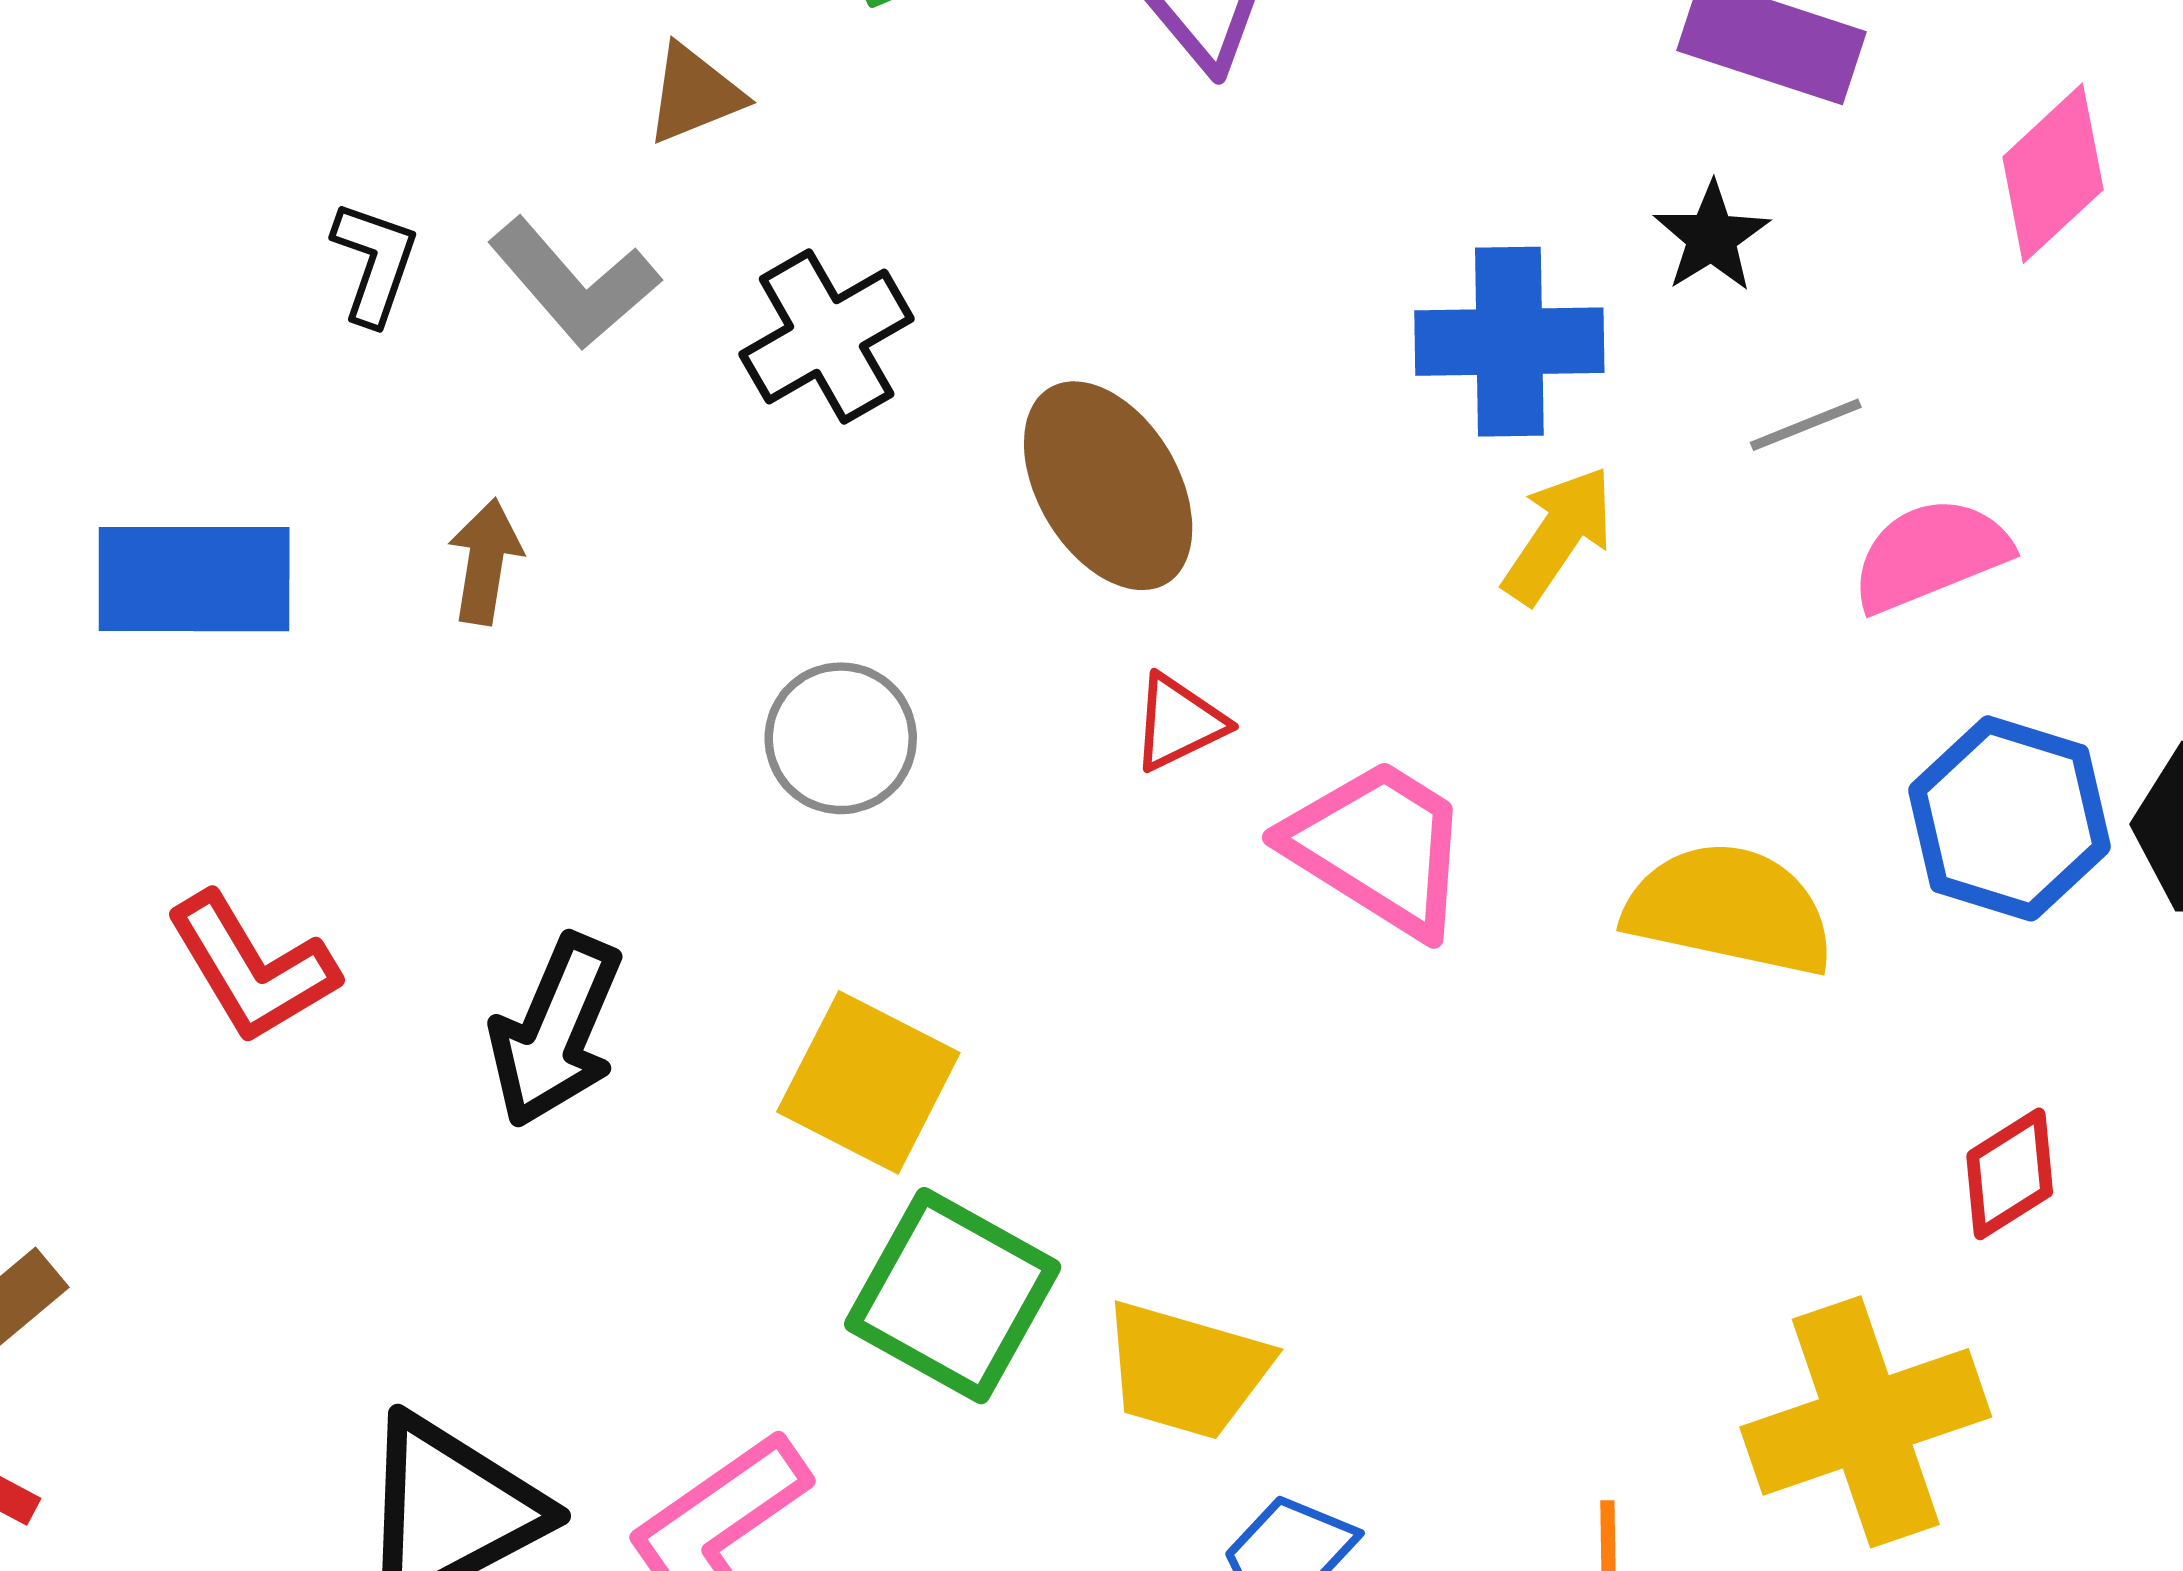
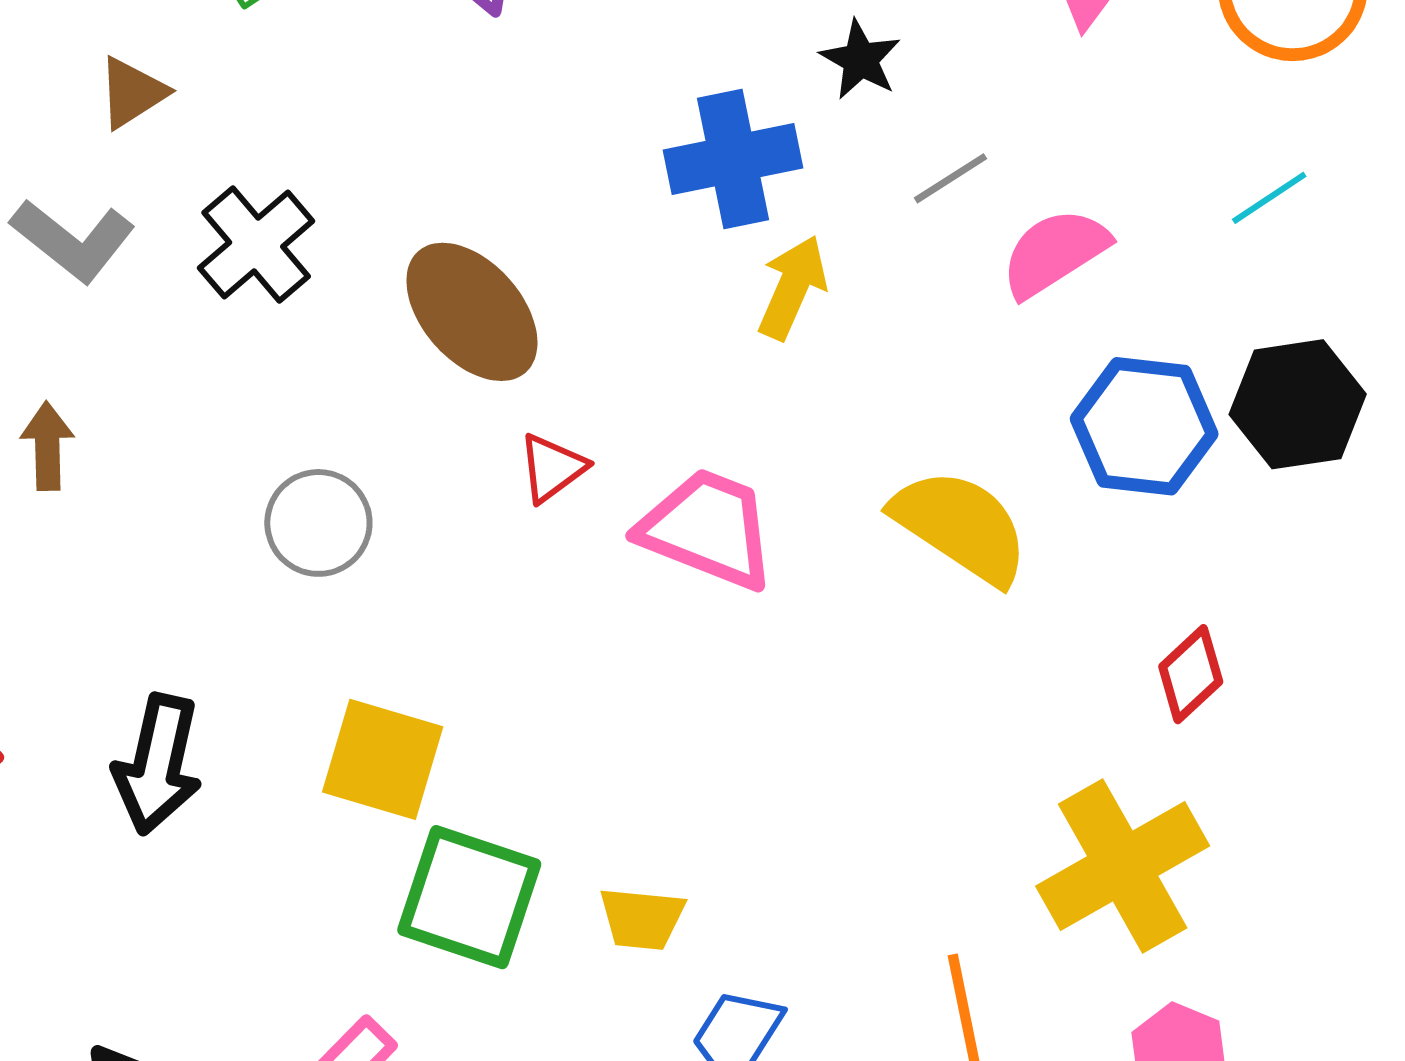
yellow semicircle: (1730, 909) -> (961, 526), turned 32
yellow trapezoid: (1186, 1370) -> (642, 919), size x0.7

